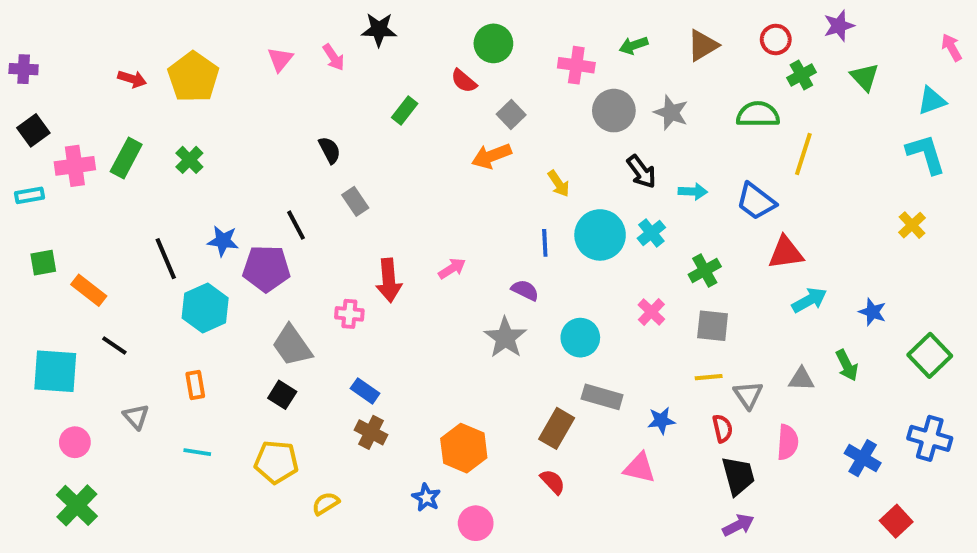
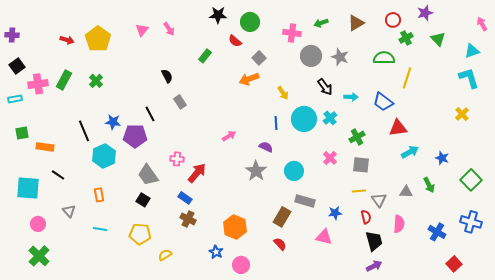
black star: (379, 30) -> (218, 15), moved
red arrow: (389, 280) -> (197, 173), moved, turned -135
orange rectangle: (89, 290) -> (45, 147), turned -30

